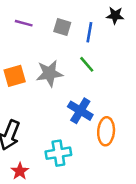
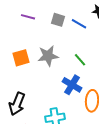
blue line: (89, 32) -> (79, 24), turned -70
green line: (87, 64) -> (80, 60), moved

